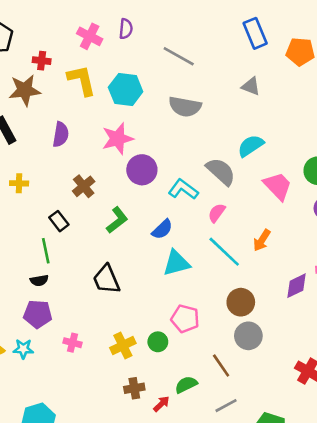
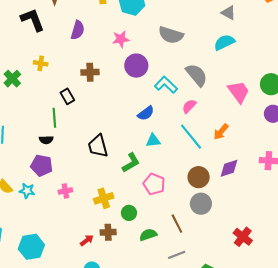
gray semicircle: (185, 107) -> (171, 35), moved
pink star: (118, 139) -> (121, 39), size x0.7
cyan semicircle: (251, 146) -> (224, 42), moved
brown cross: (84, 186) -> (90, 72), turned 30
green L-shape: (117, 220) -> (131, 163), moved
cyan triangle: (176, 263) -> (153, 141), size x0.7
purple diamond: (296, 286) -> (229, 168), moved
green circle: (158, 342) -> (129, 213), moved
pink cross: (72, 343) -> (65, 191), turned -32
red arrow: (161, 404) -> (87, 240), moved

